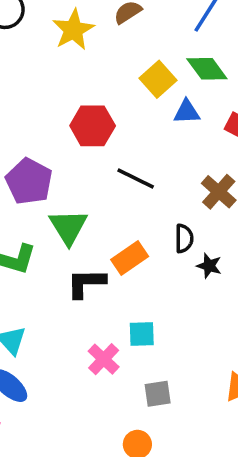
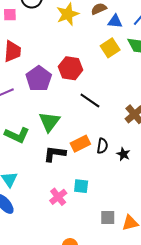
blue triangle: (187, 112) -> (115, 21), moved
purple pentagon: (29, 181) -> (39, 79), moved
black semicircle: (184, 239) -> (102, 146), moved
gray square: (158, 394) -> (108, 217), moved

